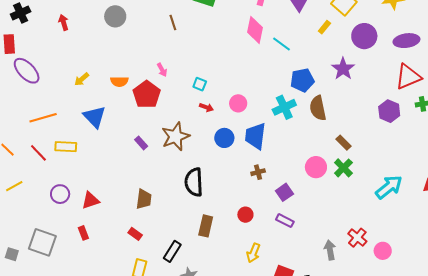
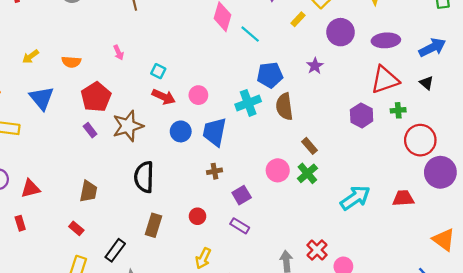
purple star: (343, 69) -> (315, 66), size x0.7
red pentagon: (147, 94) -> (96, 97), moved
red arrow: (206, 107) -> (164, 97), size x1.5

